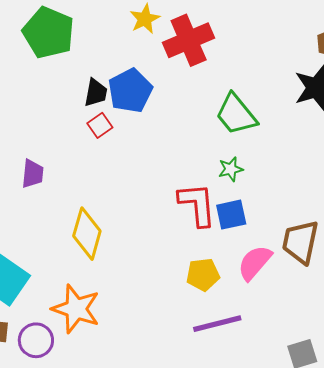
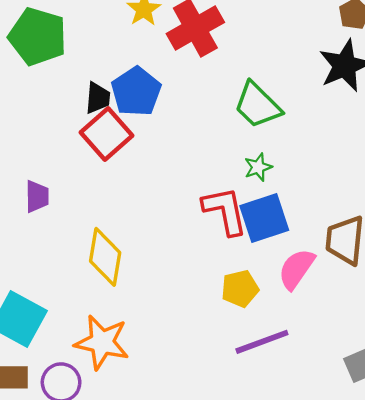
red square: (100, 125) -> (106, 134), size x1.8
blue square: (231, 215) -> (264, 218), size x1.4

